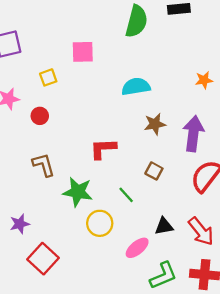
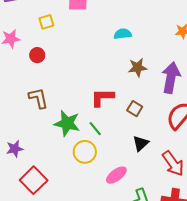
cyan semicircle: (136, 87) -> (123, 34), size x0.7
red L-shape: (103, 149) -> (102, 97), moved
green line: (126, 195) -> (95, 129), moved
black triangle: (164, 226) -> (141, 143), moved, turned -36

